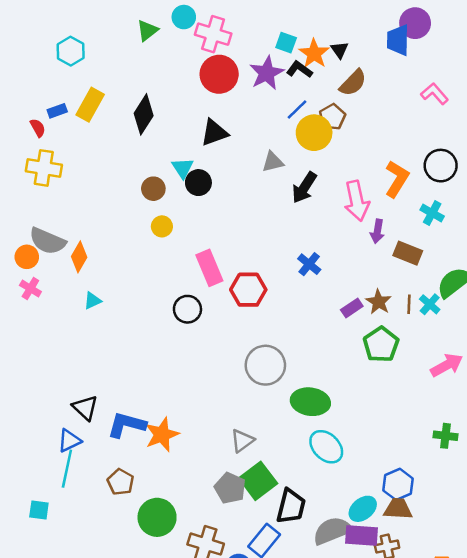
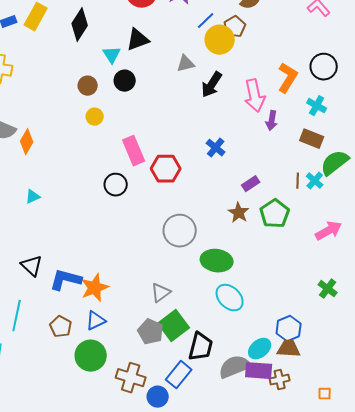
cyan triangle: (183, 168) -> (112, 55), moved
brown rectangle: (408, 253) -> (312, 139), moved
cyan triangle: (93, 301) -> (33, 197), moved
brown star: (379, 302) -> (239, 213), moved
green cross: (445, 436) -> (328, 289), turned 30
blue triangle: (69, 441) -> (96, 321), moved

